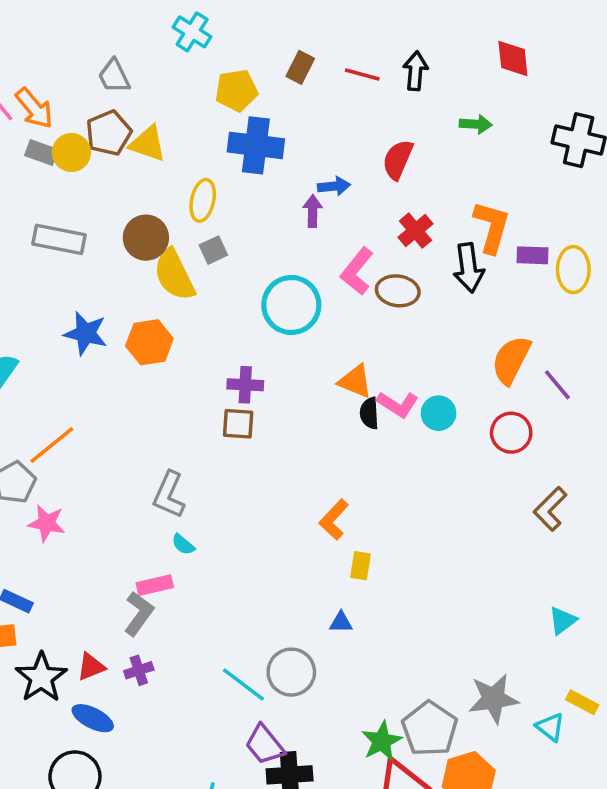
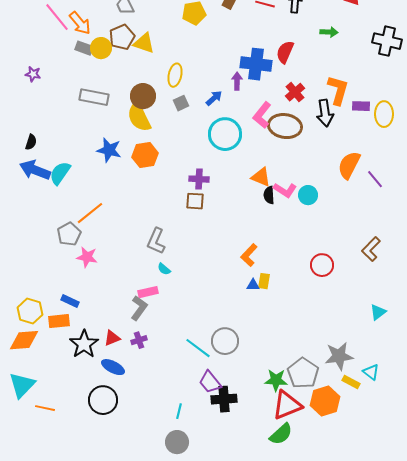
blue cross: (256, 145) -> (256, 64), moved
blue arrow: (334, 186) -> (214, 98), moved, turned -36
yellow semicircle: (174, 275) -> (139, 117), moved
brown ellipse: (398, 291) -> (285, 126), size x1.4
red circle: (511, 433) -> (322, 265), moved
blue triangle: (341, 622) -> (253, 285), moved
yellow rectangle: (582, 702) -> (351, 382), moved
green star: (382, 741) -> (276, 380), turned 30

